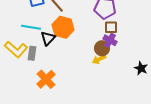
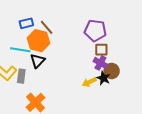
orange hexagon: (63, 27) -> (39, 41), moved
brown circle: (102, 48) -> (112, 71), moved
black star: (141, 68) -> (103, 78), moved

